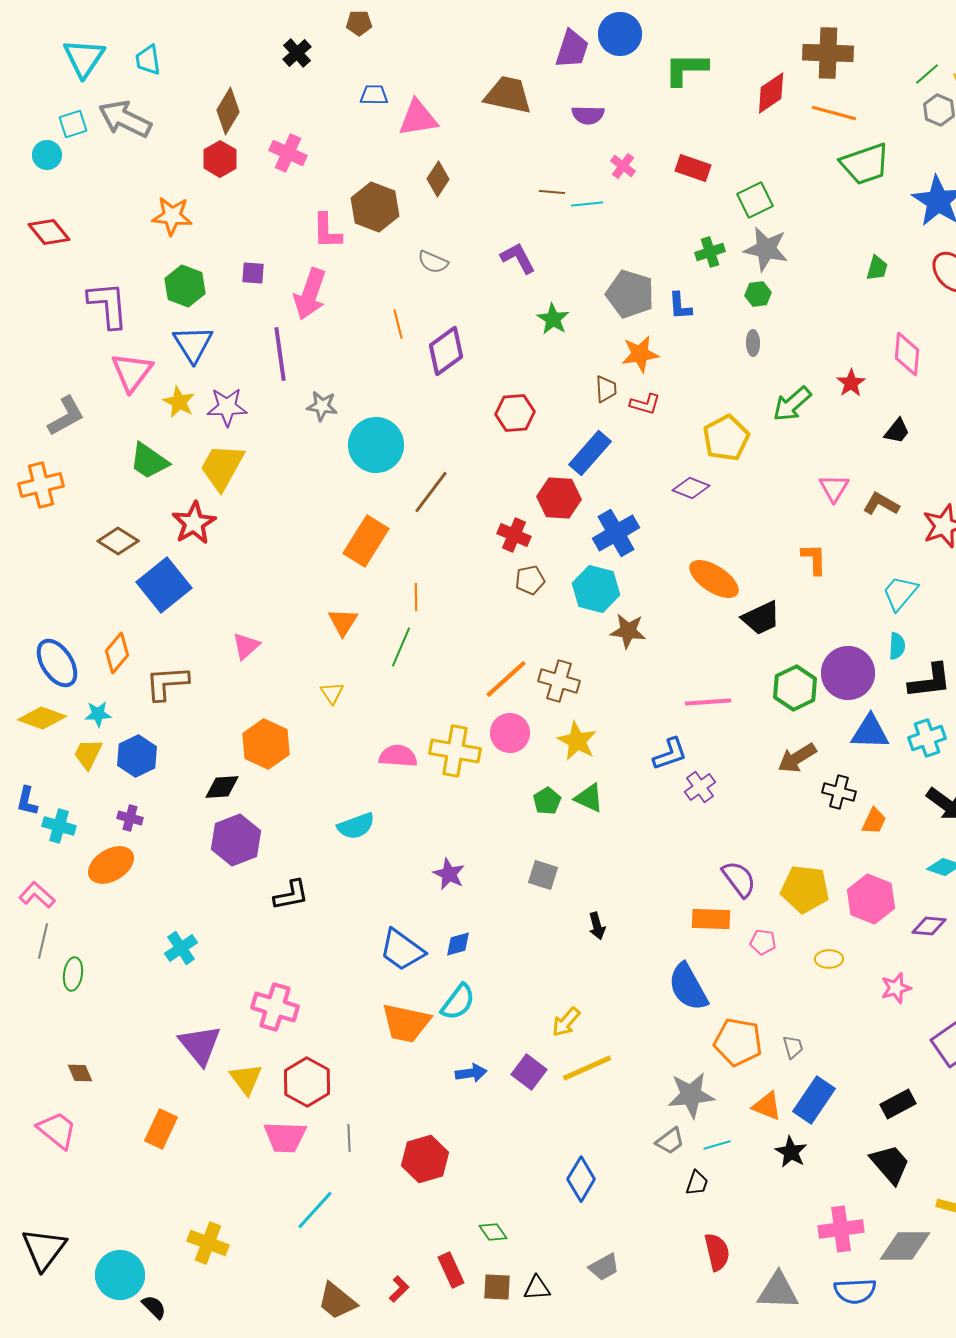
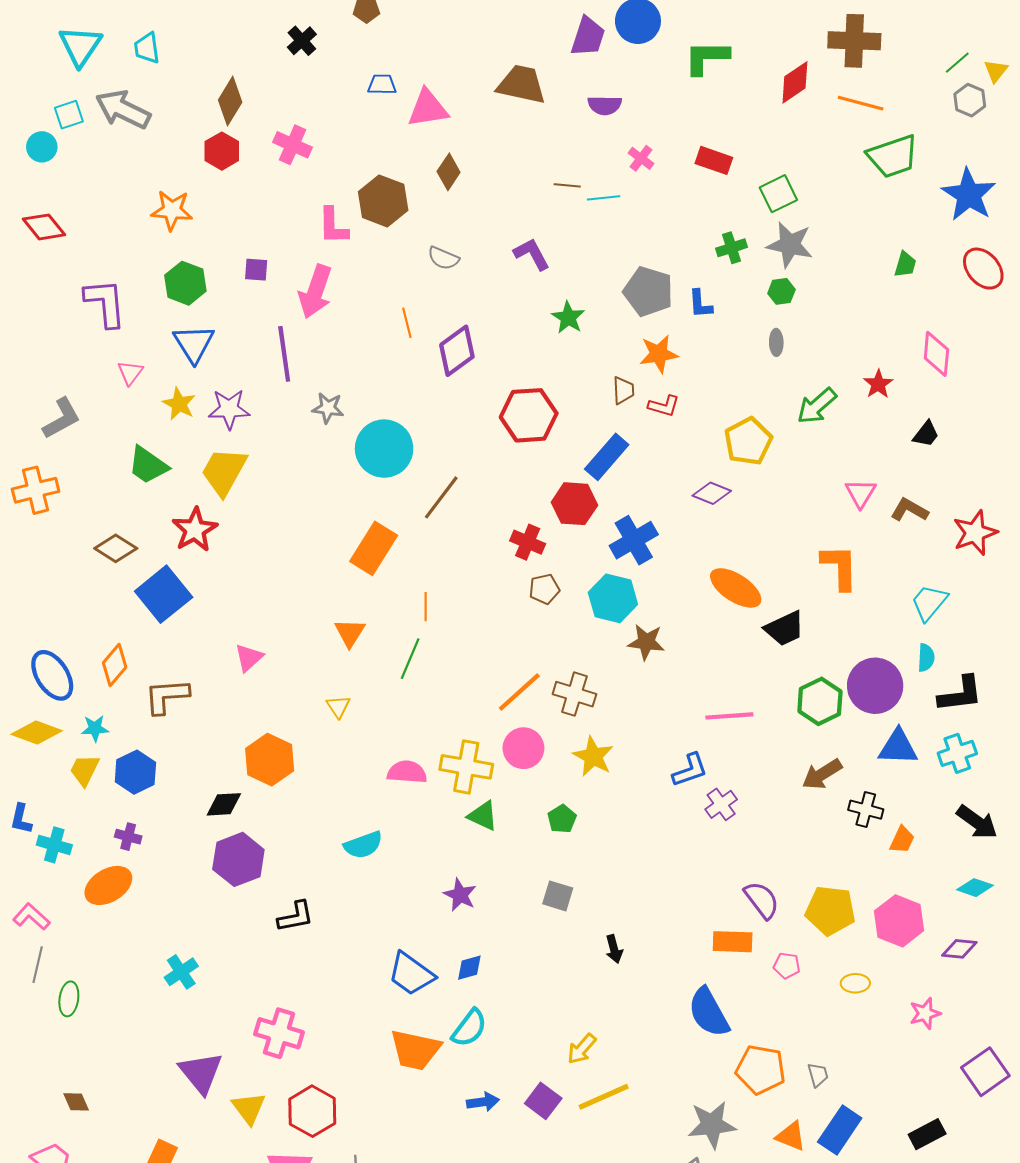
pink triangle: (132, 372) -> (130, 373), size x0.6
red hexagon: (515, 413) -> (529, 415), size x1.4
orange L-shape: (814, 559) -> (840, 567), size x1.4
green triangle: (589, 798) -> (483, 816), moved

